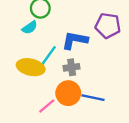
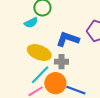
cyan line: (48, 57) -> (40, 75), moved
yellow ellipse: (31, 67) -> (39, 53), moved

